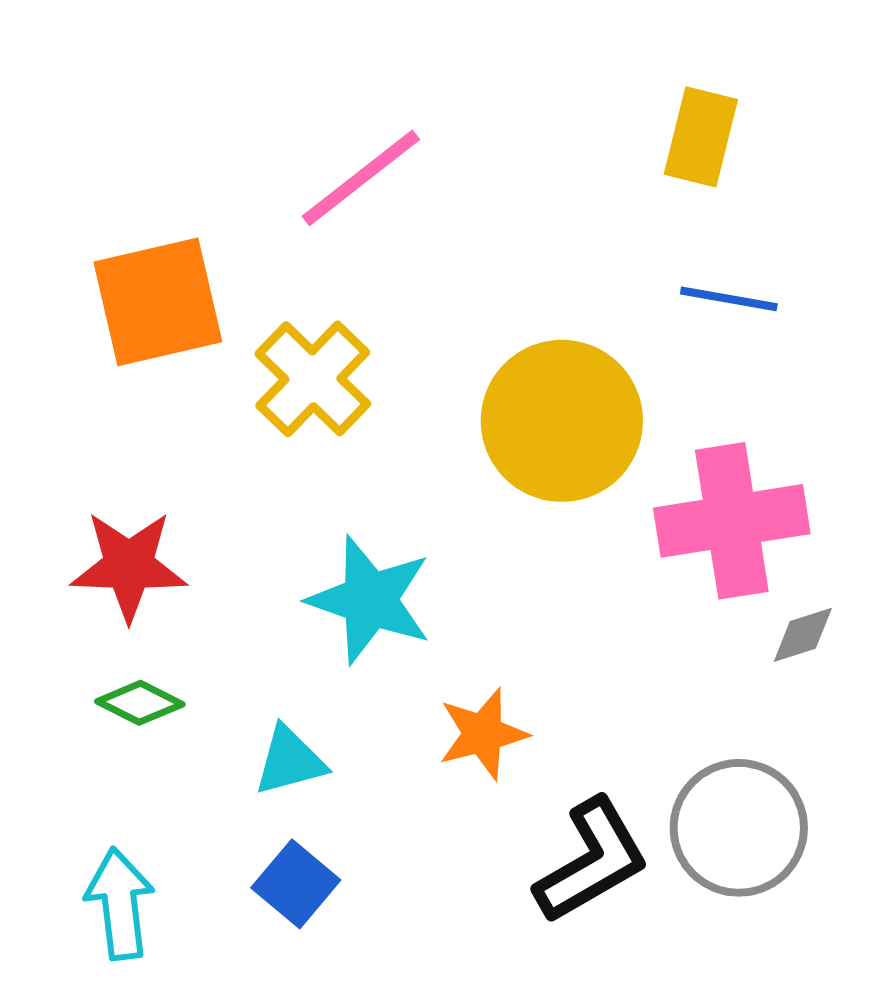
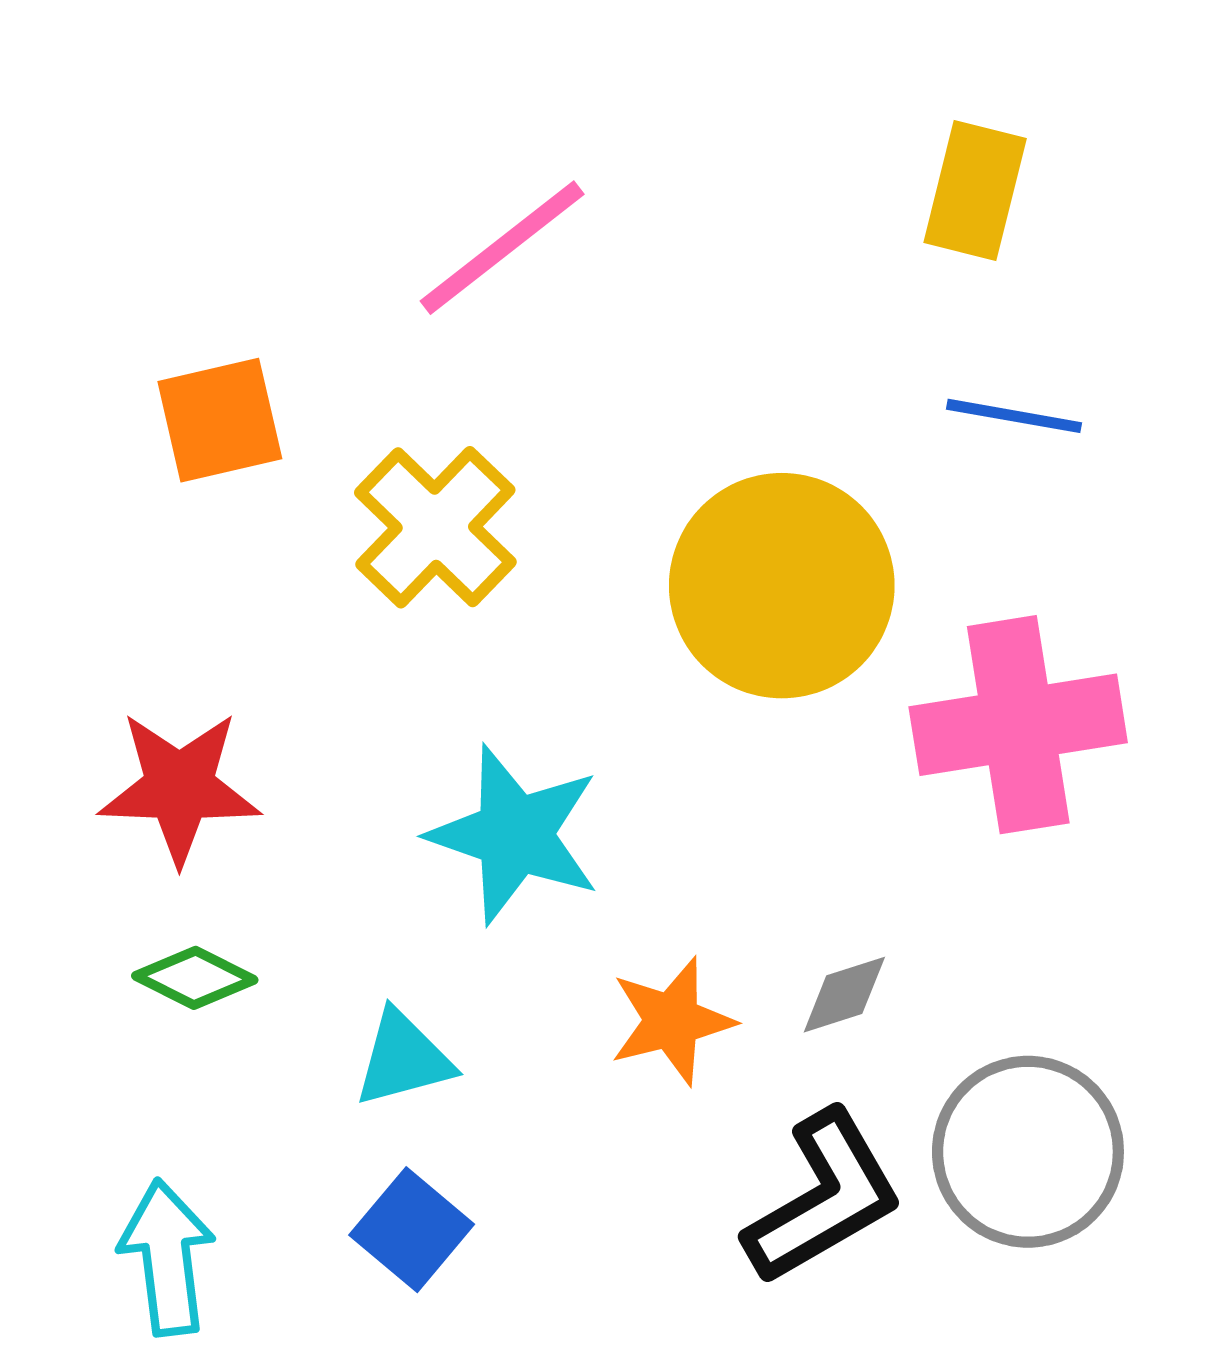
orange square: (158, 302) -> (220, 420), size x0.7
gray diamond: (803, 635) -> (844, 995), moved

